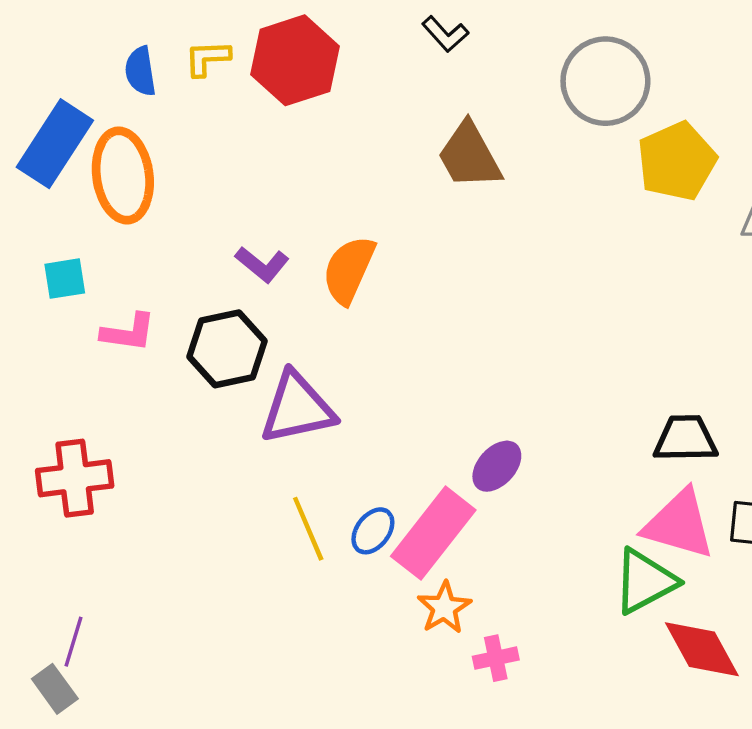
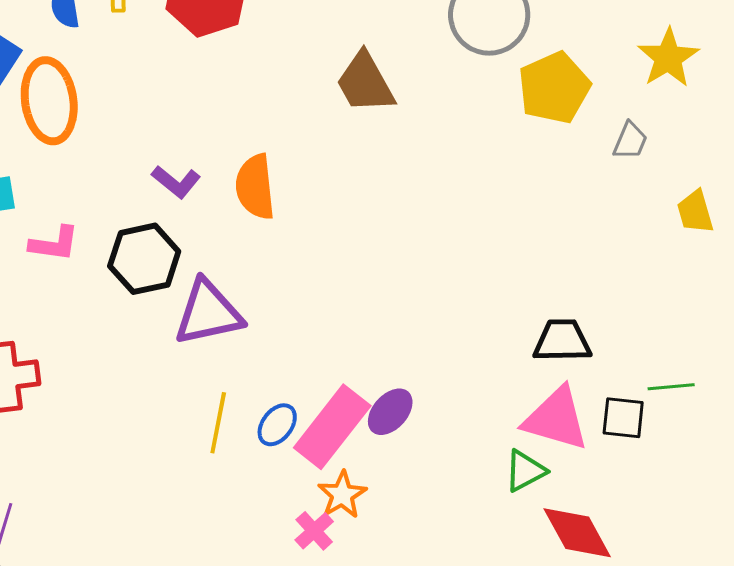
orange semicircle: (349, 270) -> (255, 187), turned -30
purple ellipse: (497, 466) -> (390, 412), moved
yellow line: (308, 529) -> (218, 423), turned 34
green triangle: (645, 581) -> (525, 471), size x0.7
pink cross: (496, 658) -> (314, 531), moved, turned -30

